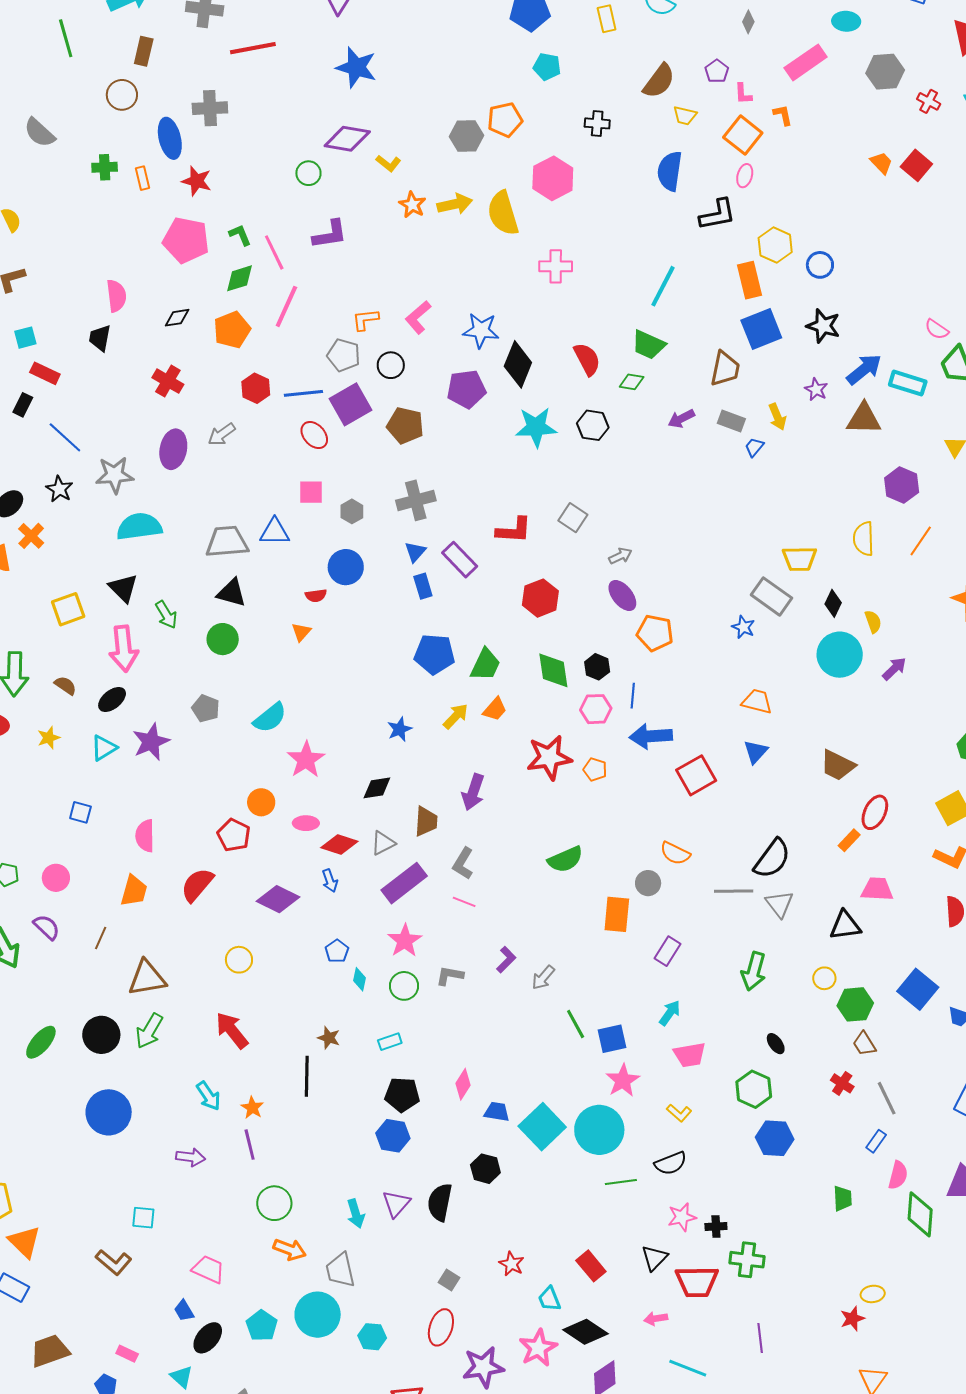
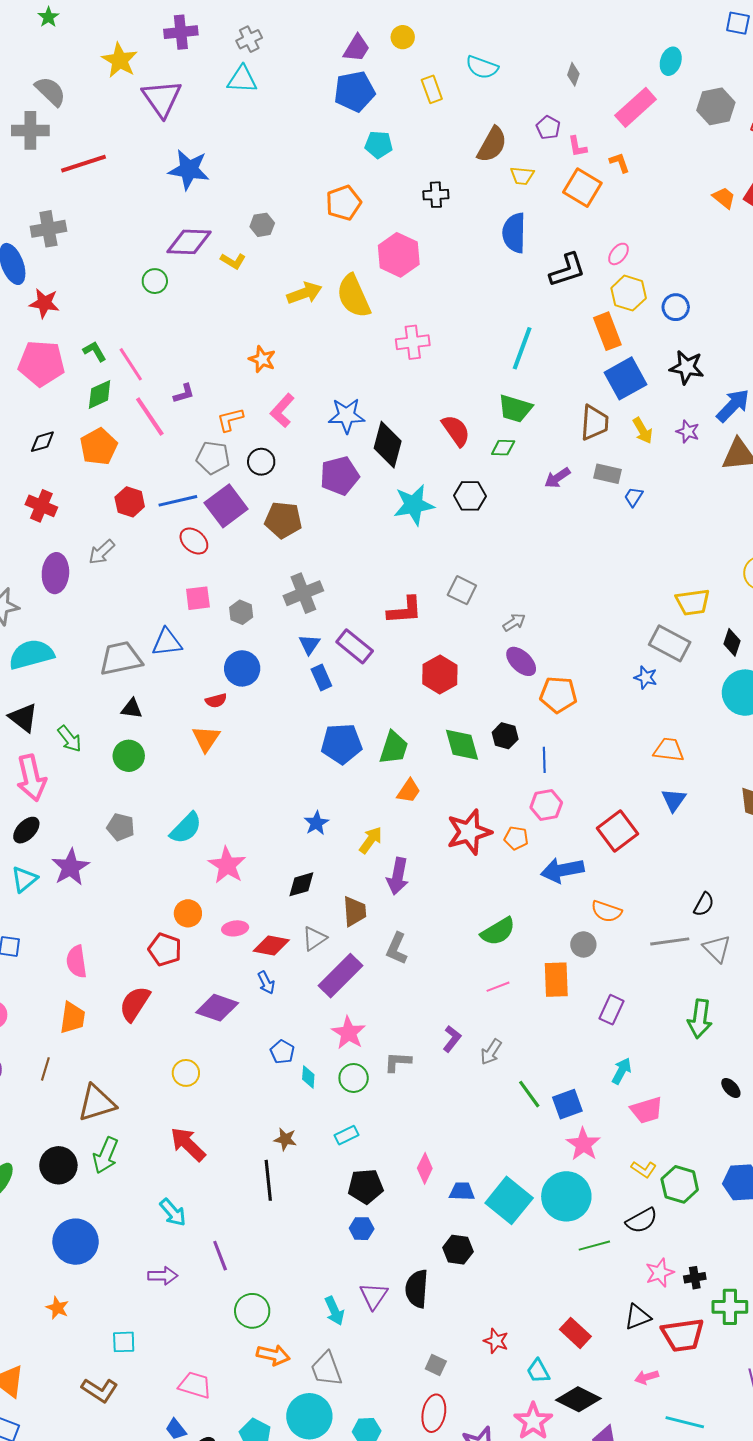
cyan ellipse: (846, 21) -> (671, 61), turned -68
gray hexagon: (467, 136) -> (262, 225), moved, size x0.7
pink ellipse: (745, 176) -> (619, 254), moved, turned 30
orange star: (412, 205) -> (262, 359), moved
purple L-shape: (330, 234) -> (184, 393), moved, size x0.6
pink line: (286, 306) -> (150, 417), turned -51
yellow arrow: (777, 417) -> (643, 431), moved
black triangle: (232, 593) -> (132, 709), size x0.7
orange triangle: (301, 632) -> (206, 739), size x1.4
pink hexagon: (596, 709) -> (546, 805), moved
yellow arrow: (456, 716) -> (371, 840), moved
blue arrow: (651, 736) -> (562, 870), moved
black semicircle: (772, 859) -> (704, 904), size x0.6
pink line: (464, 902) -> (498, 987), moved, turned -35
green hexagon: (754, 1089) -> (680, 1184), moved
orange star: (252, 1108) -> (57, 1308), moved
blue hexagon: (393, 1136) -> (362, 1229), size x0.7
black triangle: (654, 1258) -> (638, 1317), turned 32

